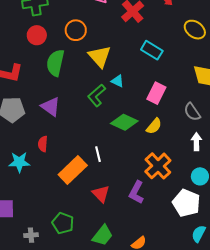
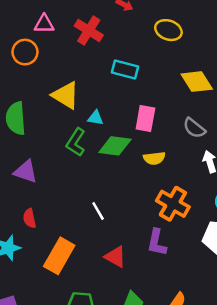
orange circle: (76, 30) -> (25, 52), moved
green diamond: (124, 122) -> (115, 146), moved
yellow semicircle: (154, 126) -> (154, 158), turned 60
orange rectangle: (73, 170) -> (59, 256), moved

